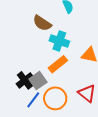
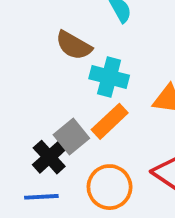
gray square: (38, 81) -> (71, 137), moved
blue line: (33, 100) -> (41, 197), moved, turned 54

